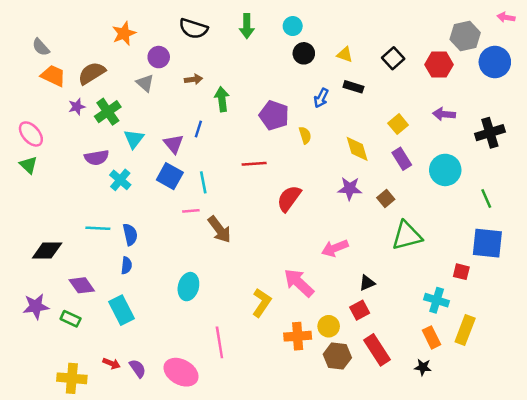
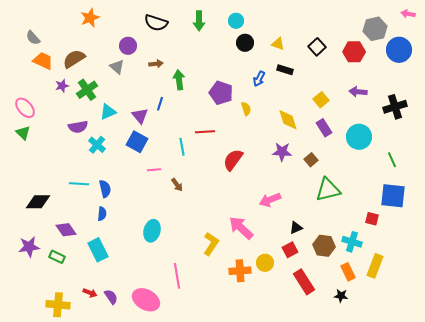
orange star: (124, 33) -> (90, 18), moved
cyan triangle: (134, 139) -> (108, 112), turned 30
cyan line: (203, 182) -> (182, 147), moved
brown arrow: (219, 229) -> (177, 185), size x0.6
brown hexagon: (337, 356) -> (324, 246), moved

